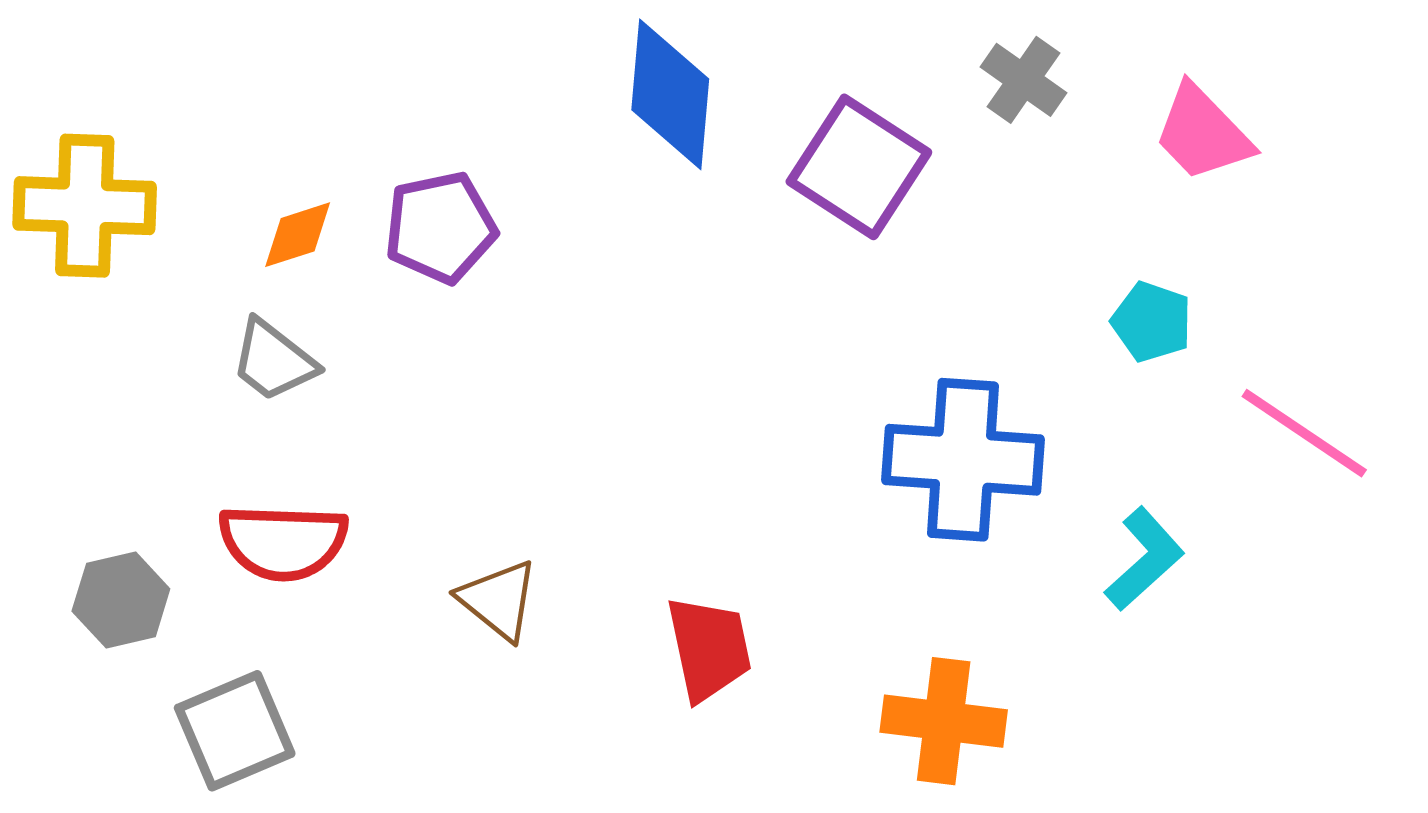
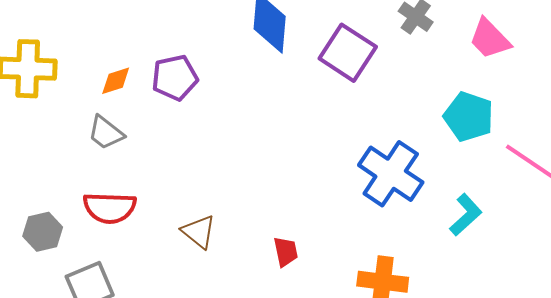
cyan pentagon: (1152, 322) -> (469, 117), size x1.5
blue cross: (963, 460) -> (391, 174), turned 30
red trapezoid: (709, 648) -> (286, 252), size x0.7

